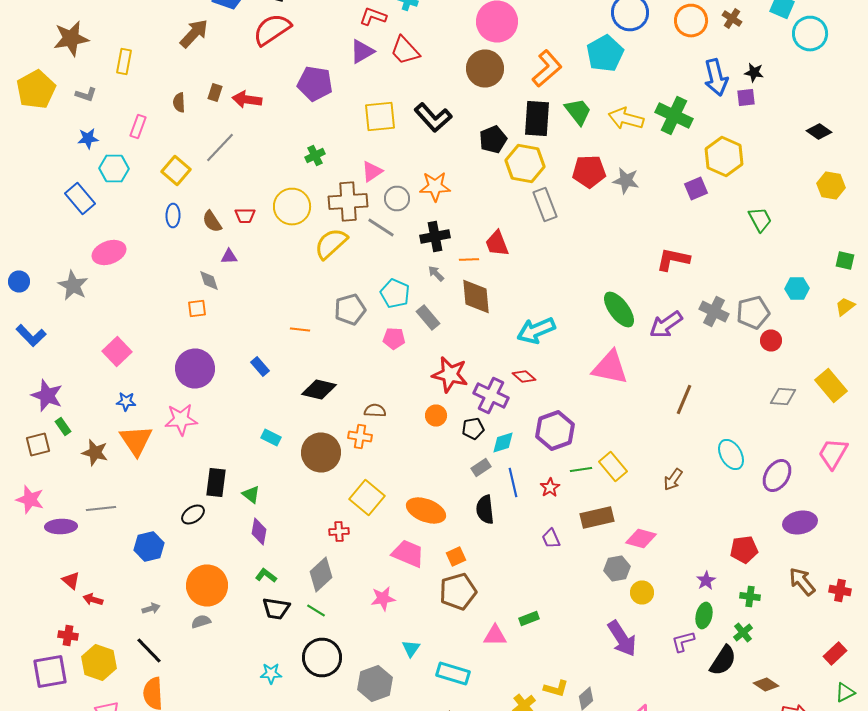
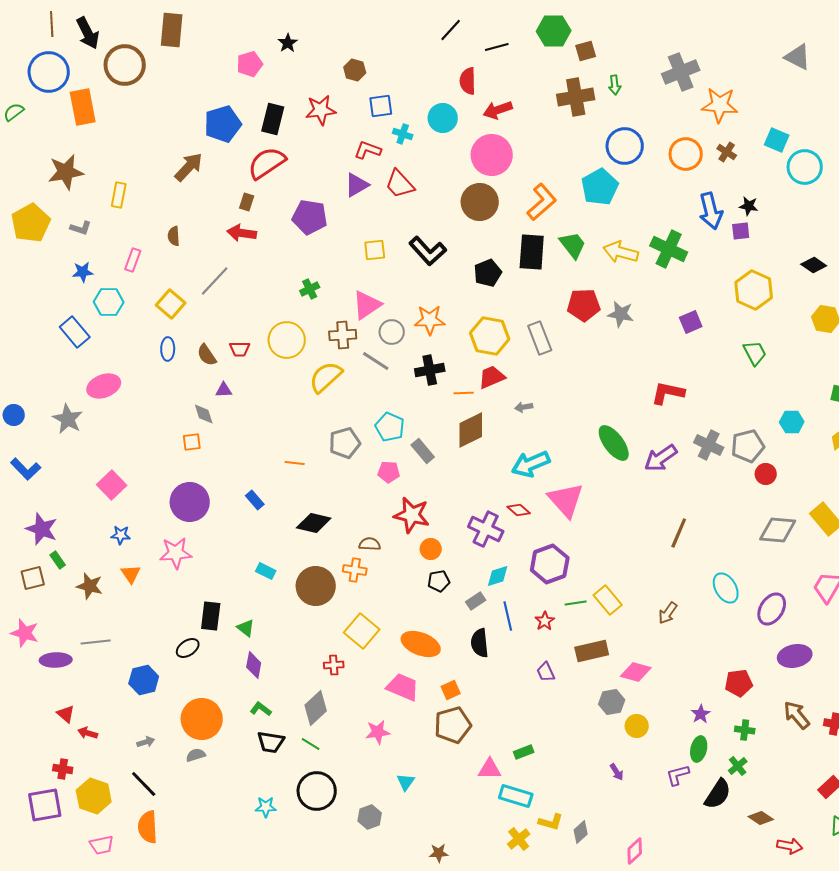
brown rectangle: (215, 92) -> (247, 202), moved
yellow square: (380, 116) -> (375, 250), size x0.7
yellow hexagon: (724, 156) -> (754, 290), moved
yellow hexagon: (525, 164) -> (490, 336), moved
pink triangle: (372, 172) -> (367, 305), size x1.4
brown cross: (348, 202) -> (343, 335), size x0.7
red trapezoid: (497, 244) -> (492, 377), turned 88
gray arrow: (436, 274) -> (524, 407), moved, turned -54
brown diamond: (476, 296) -> (471, 430), turned 69
pink triangle: (610, 368) -> (566, 500), moved, turned 36
red star: (450, 374) -> (412, 515), moved
gray diamond: (783, 396) -> (778, 530), size x1.4
black pentagon: (473, 428) -> (439, 581), moved
orange triangle: (136, 440) -> (131, 574), size x0.6
purple arrow: (622, 638) -> (617, 772), size x0.5
cyan rectangle: (453, 674) -> (516, 796), moved
gray hexagon: (375, 684) -> (370, 817), size x0.7

